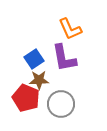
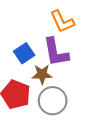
brown star: (39, 80) -> (42, 74), moved

